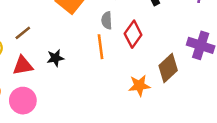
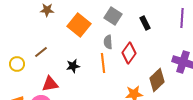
black star: (55, 58) -> (73, 66), moved
red triangle: (23, 65) -> (50, 84), moved

